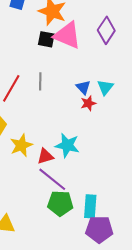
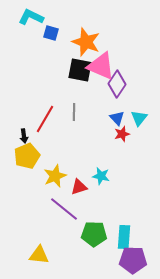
purple diamond: (106, 30) -> (117, 84), moved
black square: (46, 39) -> (80, 70), size x1.4
cyan star: (67, 145) -> (101, 176), size x0.7
purple line: (52, 179) -> (64, 209), moved

